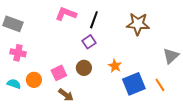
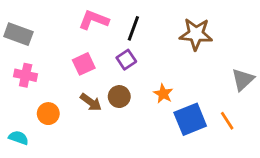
pink square: (59, 73) -> (84, 64), moved
cyan semicircle: (14, 84) -> (18, 138), moved
brown arrow: (66, 95) -> (91, 102), moved

